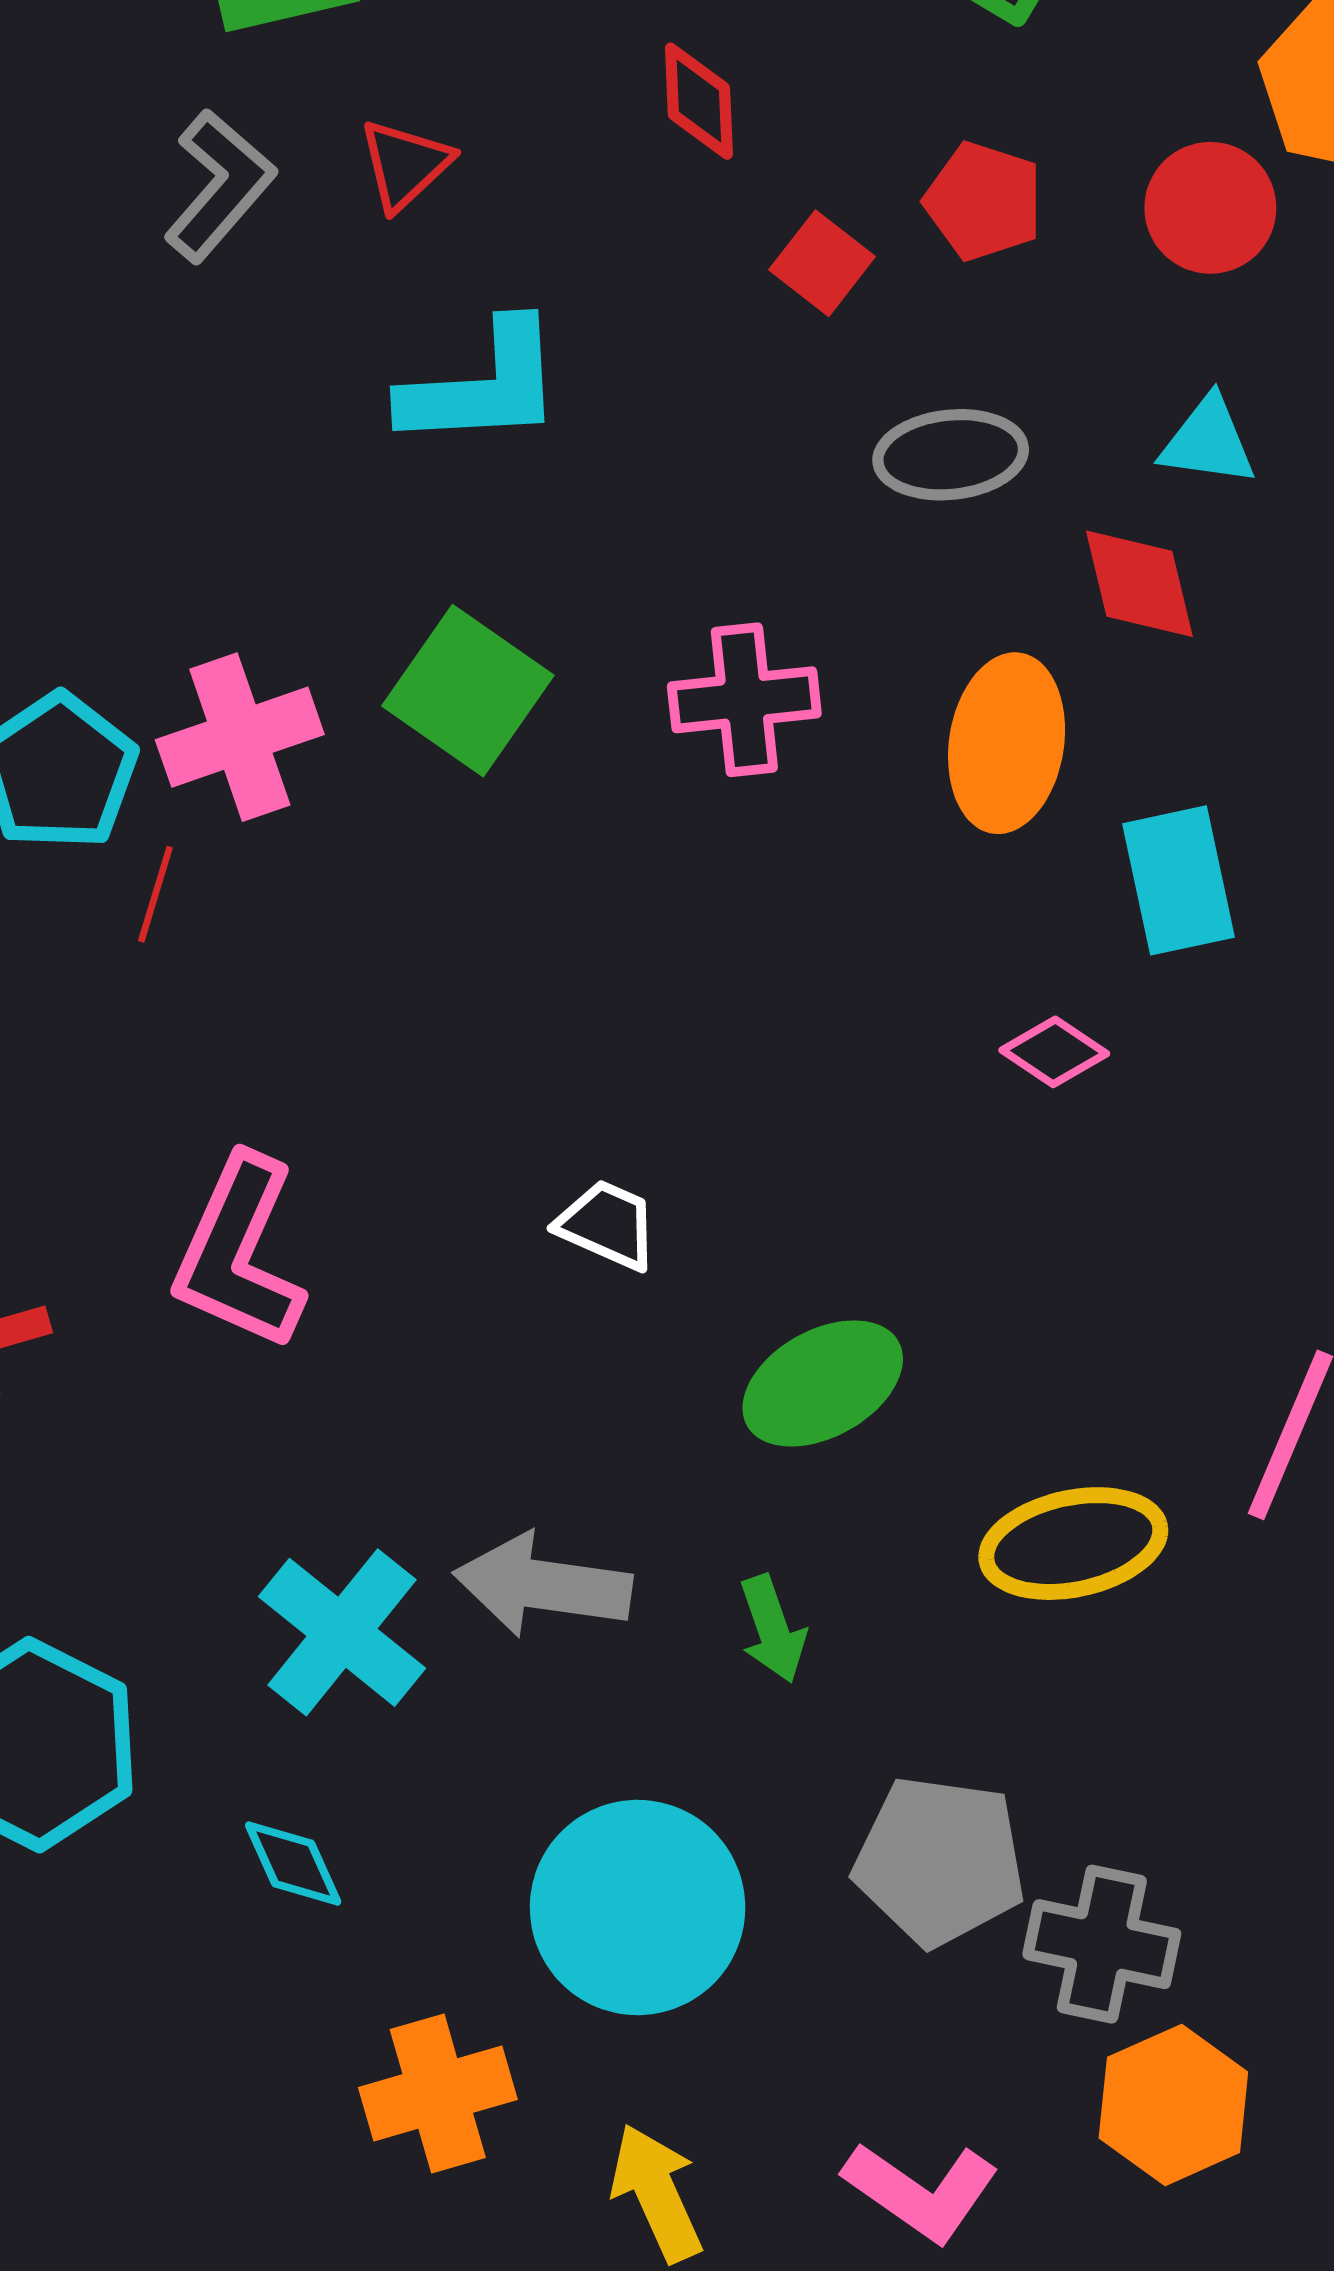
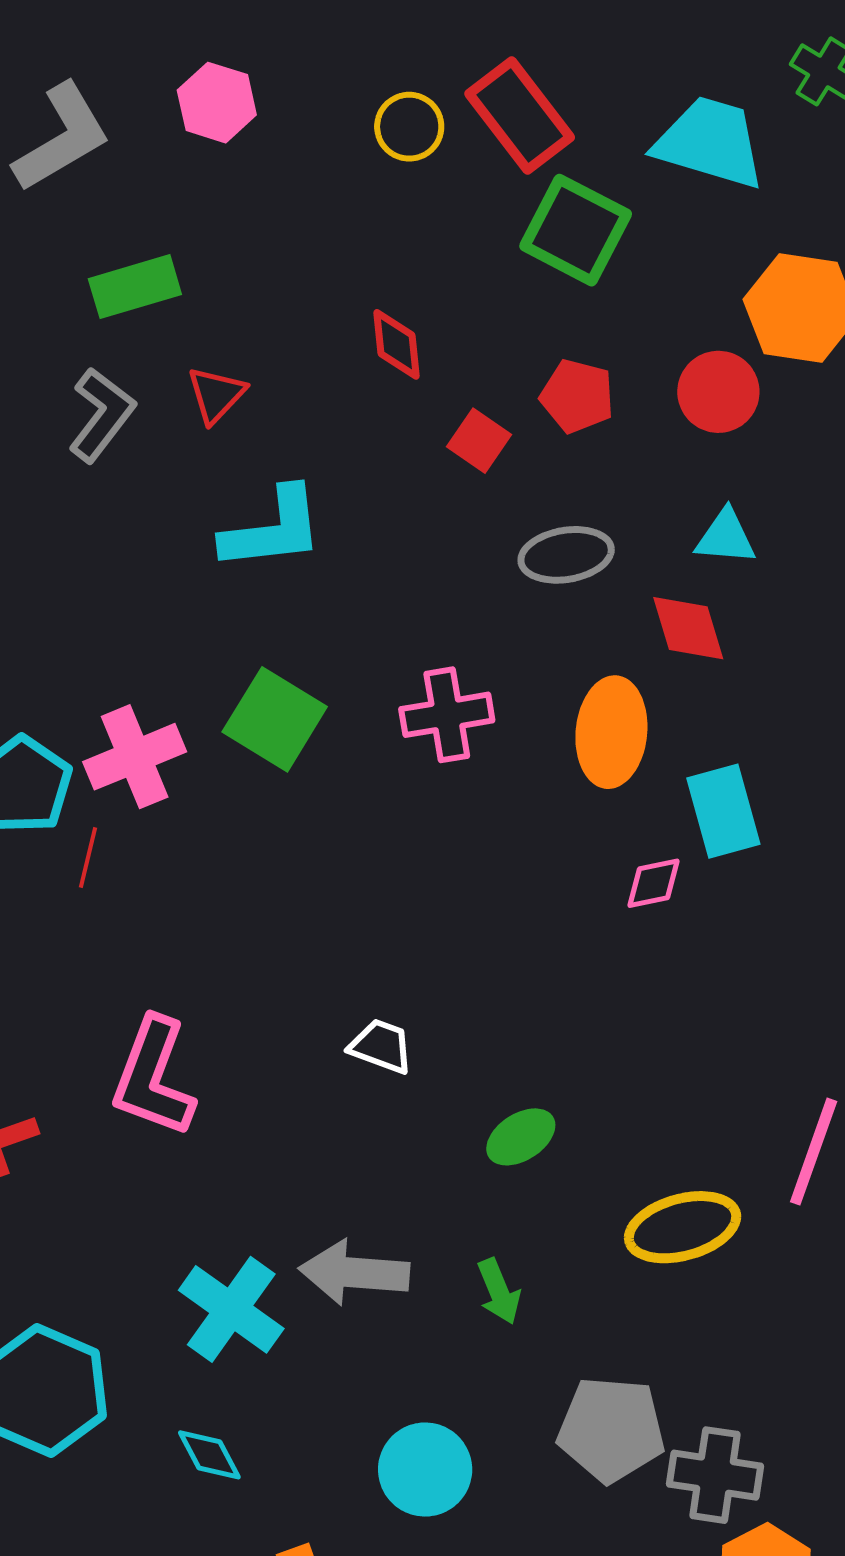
pink diamond: (1054, 1052) -> (654, 883), moved, turned -42
green ellipse: (823, 1383) -> (521, 1137), size x0.7
cyan circle: (638, 1908) -> (425, 1470), size x0.7

